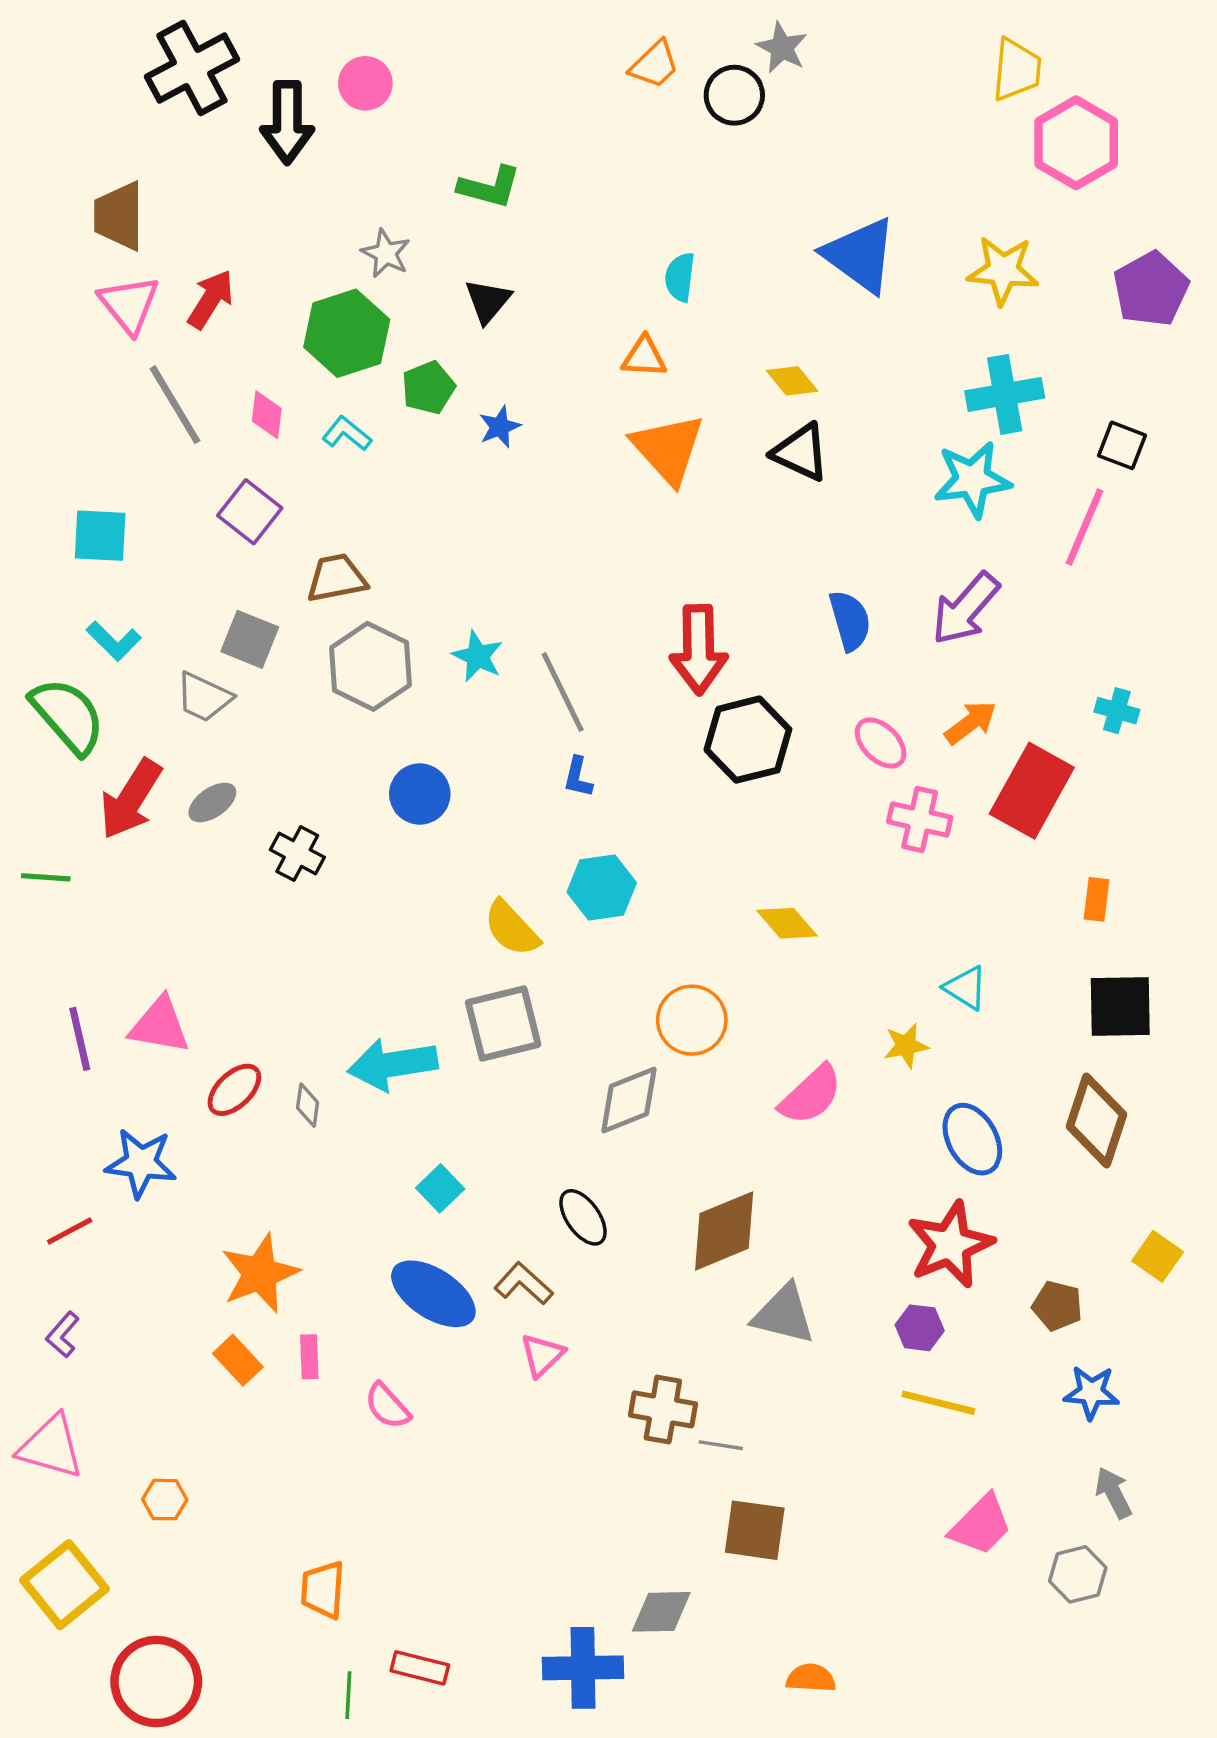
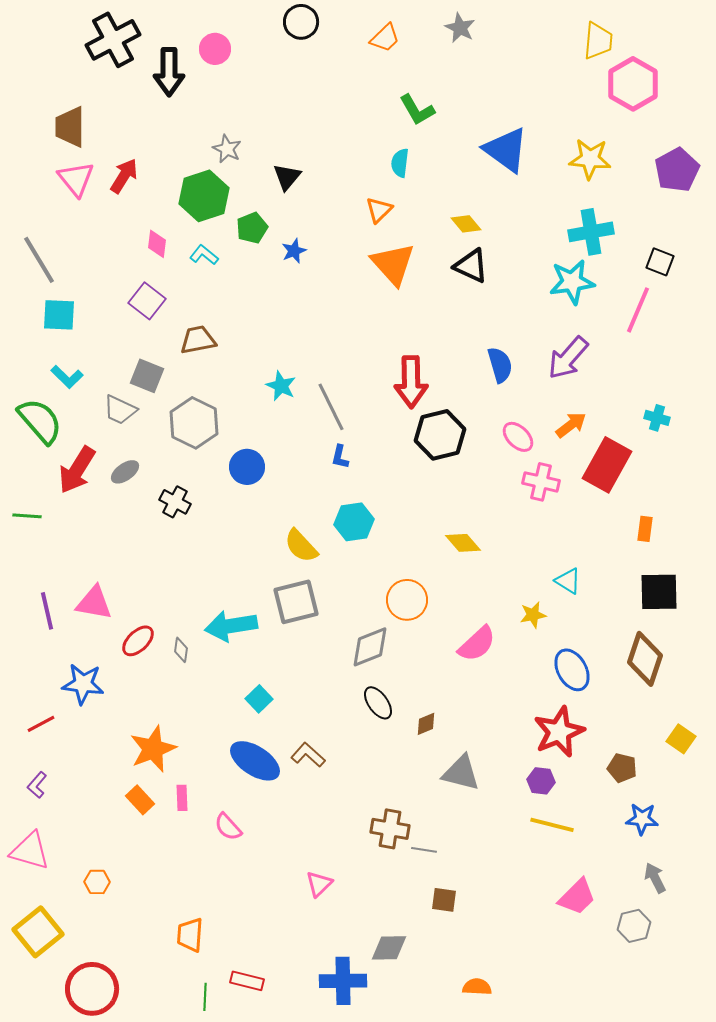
black circle: (734, 95) -> (301, 22), moved
green L-shape: (489, 187) -> (417, 110), moved, turned 45
orange triangle: (644, 357) -> (379, 210), turned -48
gray line: (175, 405) -> (39, 260), moved
gray hexagon: (370, 666) -> (194, 423), moved
black ellipse: (583, 1217) -> (378, 703), moved
brown diamond: (724, 1231) -> (426, 724), size x0.5
pink triangle: (542, 1355) -> (319, 884), moved
brown square: (755, 1530) -> (444, 900), size x0.7

